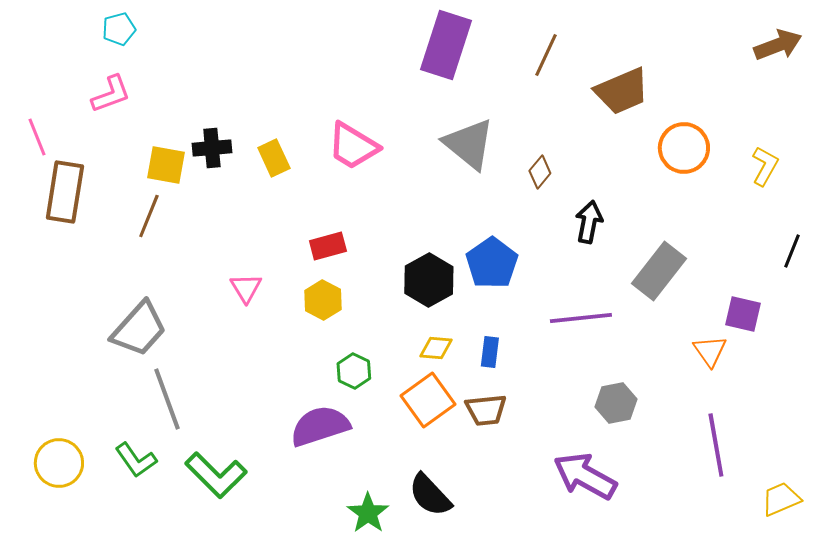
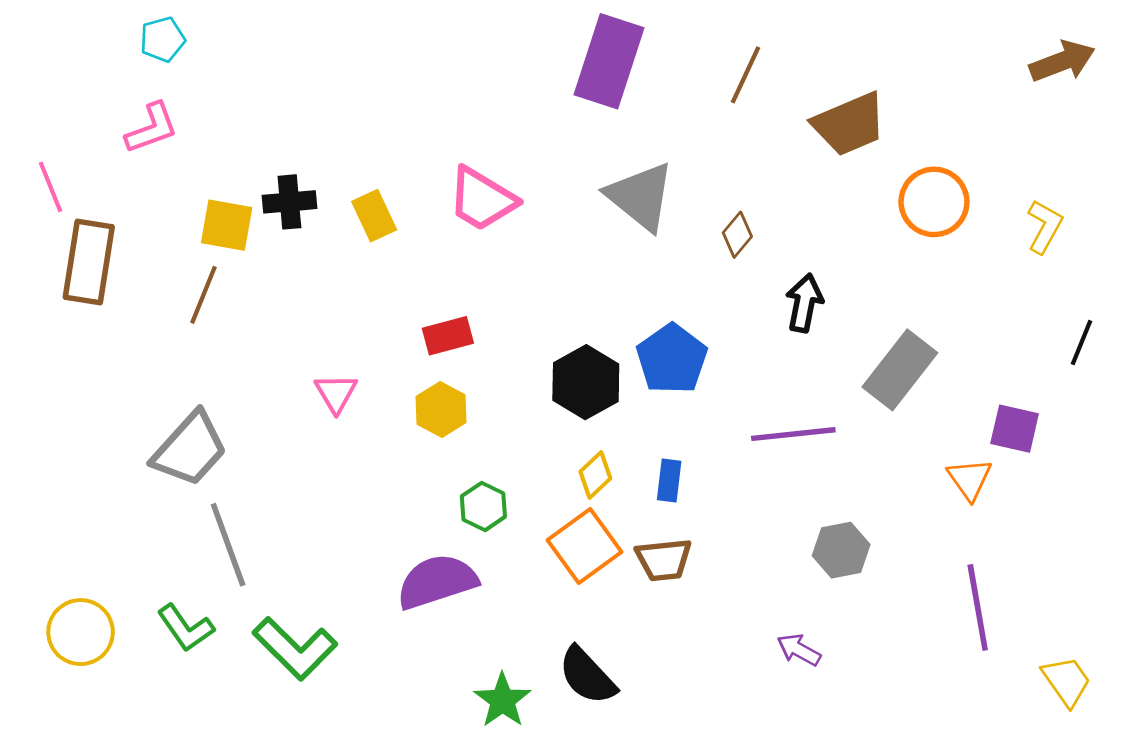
yellow diamond: (436, 348) -> (595, 475), turned -48
purple arrow: (585, 476) -> (799, 650), size x0.5
yellow trapezoid: (781, 499) -> (1066, 681), turned 78

